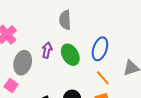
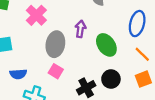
green ellipse: (70, 55) -> (106, 45), moved
pink square: (11, 85) -> (56, 71), moved

